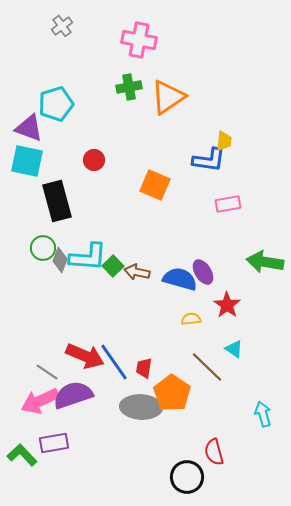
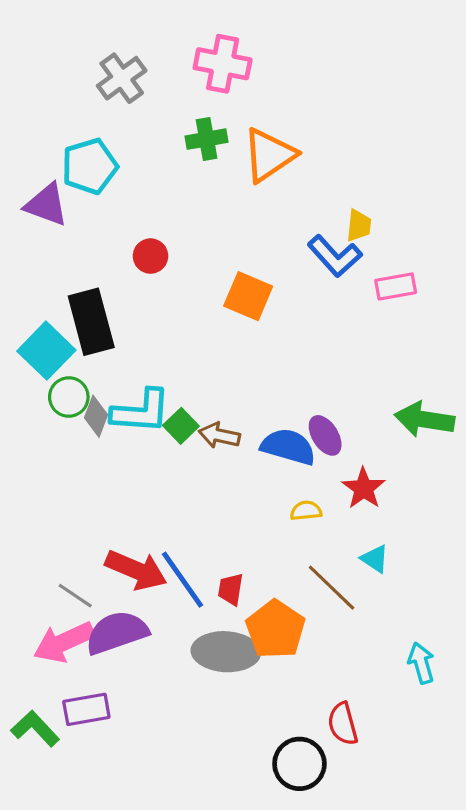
gray cross: (62, 26) -> (122, 78), moved, size x1.4
blue L-shape: (209, 160) -> (335, 256), turned 40
cyan square: (27, 161) -> (46, 351), moved, turned 32
pink rectangle: (228, 204) -> (396, 286), moved

